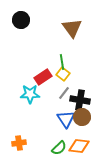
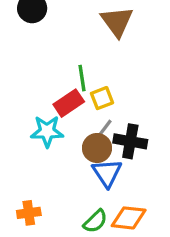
green line: (62, 62) -> (82, 78), moved
yellow square: (63, 74) -> (102, 98), turned 32
brown circle: (82, 117) -> (97, 148), moved

